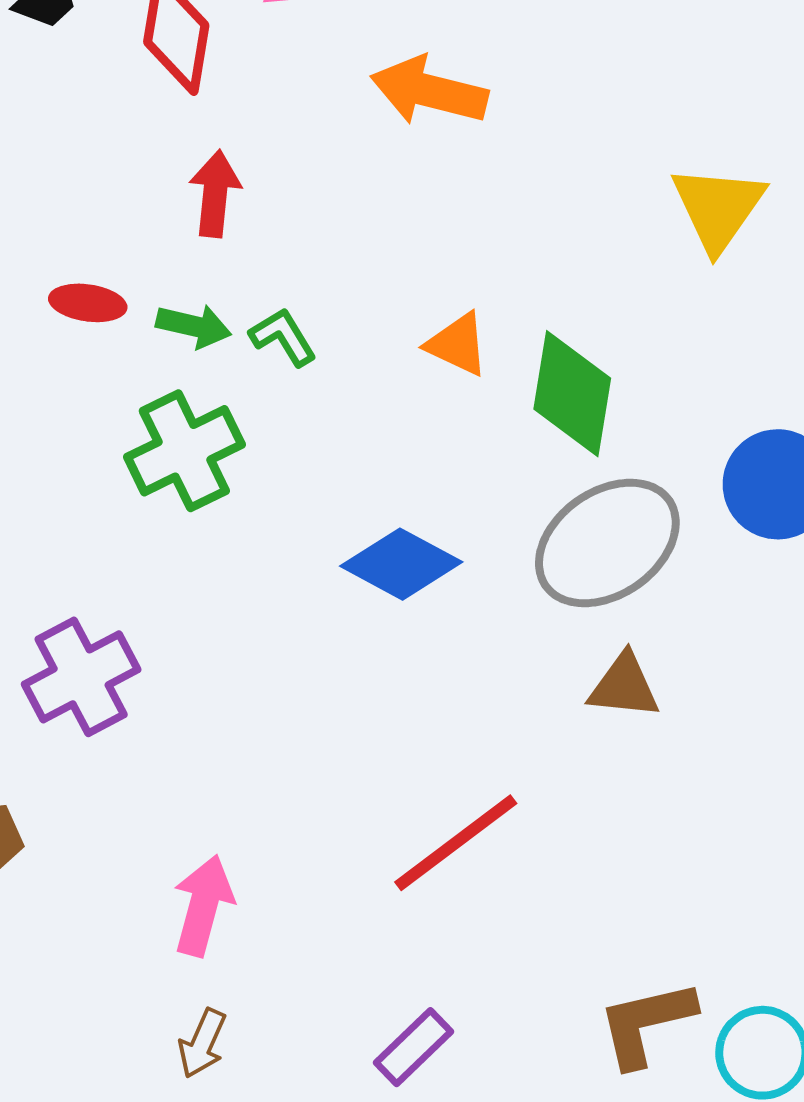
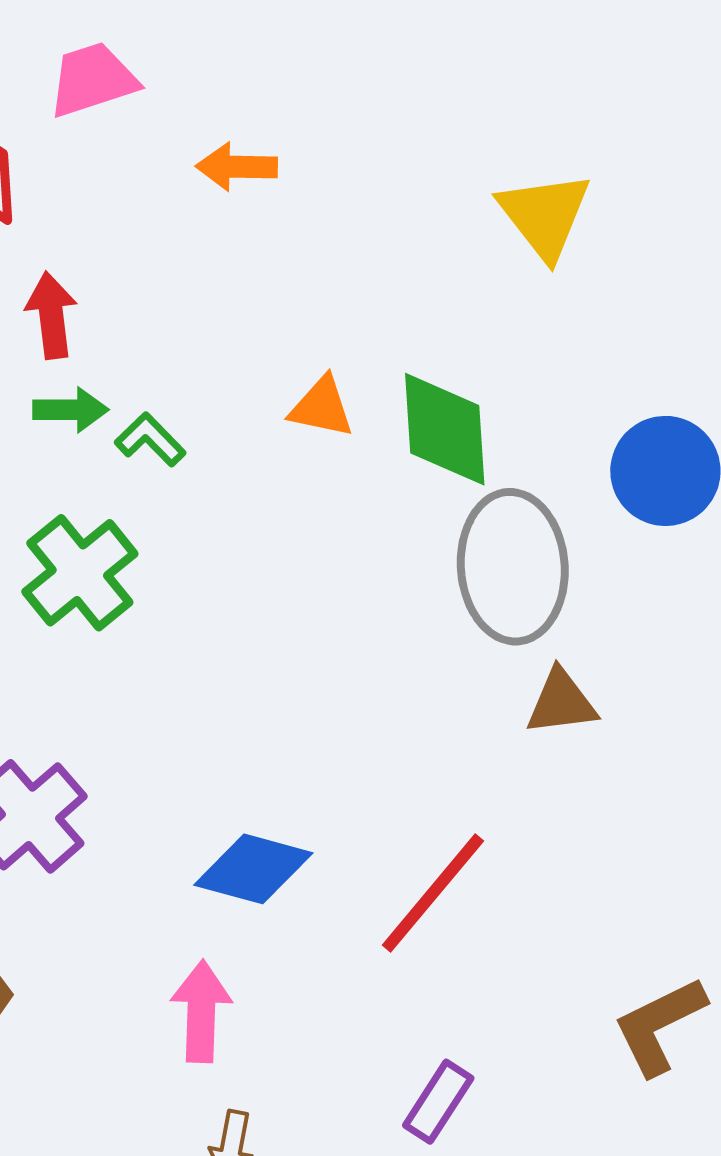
orange arrow: (429, 91) -> (237, 167), size x0.7
green arrow: (194, 326) -> (71, 410), moved
gray ellipse: (607, 543) -> (513, 567), turned -46
blue diamond: (401, 564) -> (253, 869), moved

